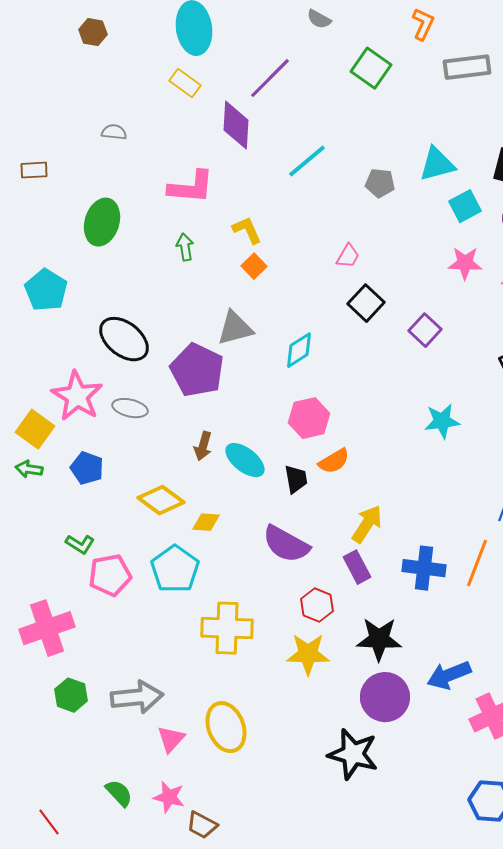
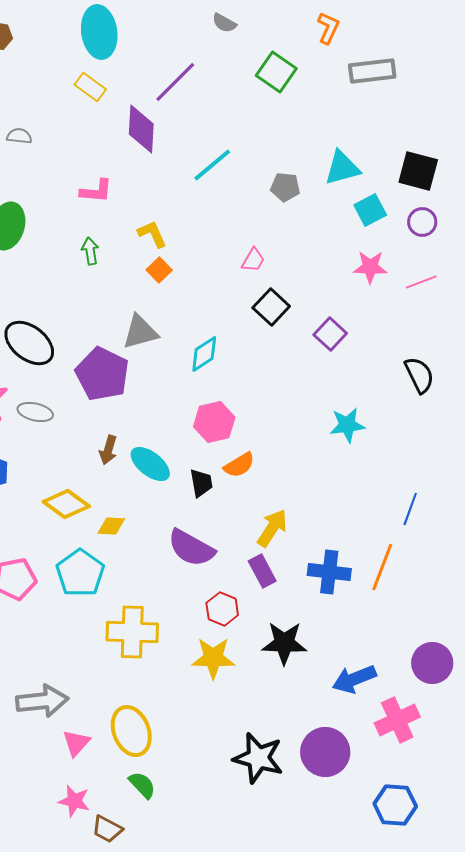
pink L-shape: (191, 187) -> (96, 191), size x0.7
purple circle: (385, 697) -> (325, 752), moved
green semicircle: (119, 793) -> (142, 785), moved

